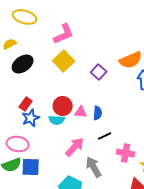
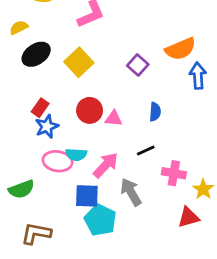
yellow square: (64, 61) -> (79, 62), moved
blue semicircle: (98, 113) -> (155, 112), moved
cyan semicircle: (57, 120) -> (76, 155), moved
pink ellipse: (18, 144) -> (57, 161), moved
blue square: (31, 167) -> (87, 196), moved

